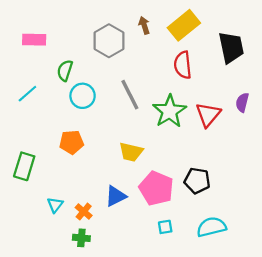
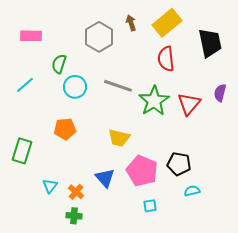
gray line: (130, 95) -> (118, 86), turned -44
blue triangle: (116, 196) -> (105, 178), turned -45
cyan semicircle: (211, 227) -> (192, 191), moved, size x0.6

